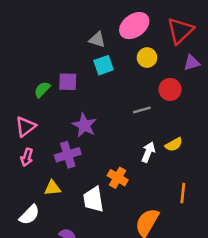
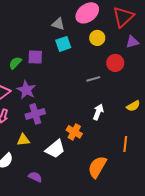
purple star: (84, 125) -> (26, 90), moved
yellow semicircle: (174, 144) -> (133, 106), moved
white trapezoid: (93, 199) -> (55, 149), turned -120

